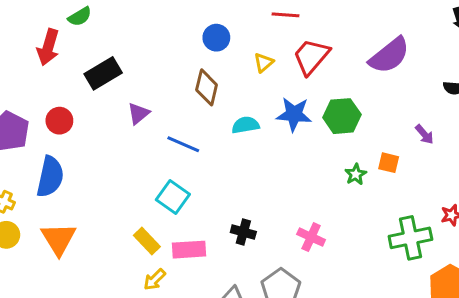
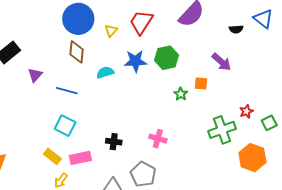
blue circle: (216, 38) -> (78, 19), size x1.8
purple arrow: (425, 134) -> (221, 62), size x1.5

